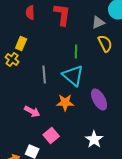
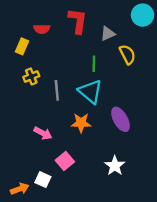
red semicircle: (30, 12) -> (42, 29), moved, turned -88
gray triangle: (98, 22) -> (108, 34), moved
yellow rectangle: (21, 43) -> (22, 46), moved
yellow cross: (12, 59) -> (31, 76), moved, turned 32

